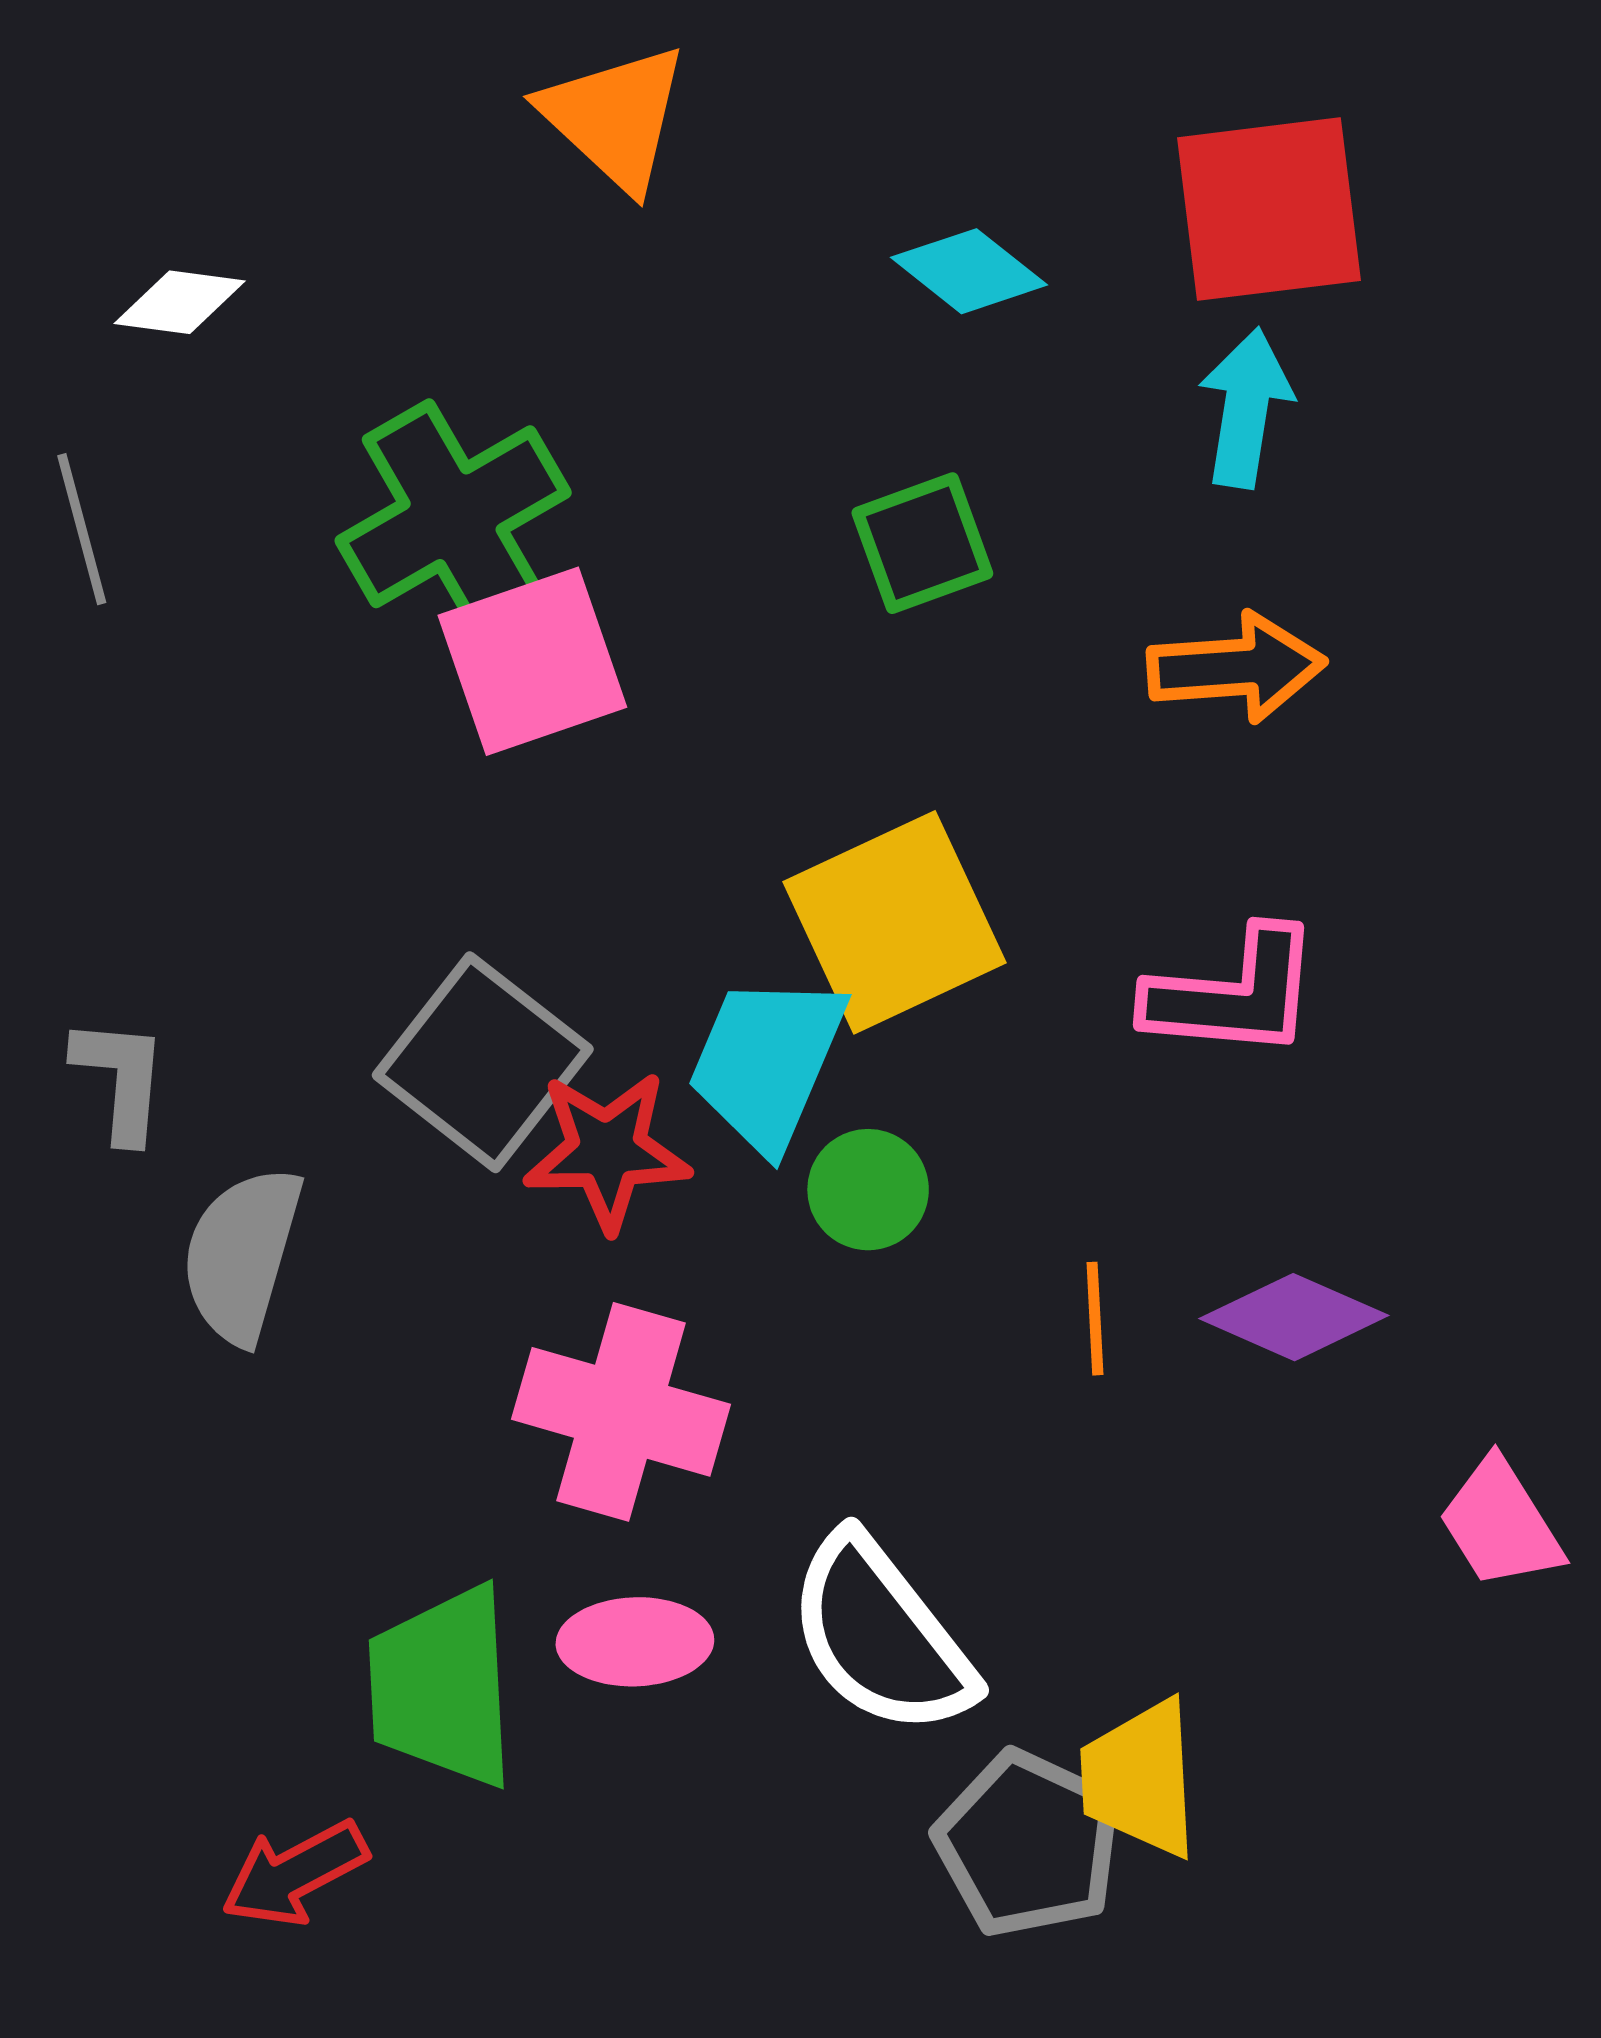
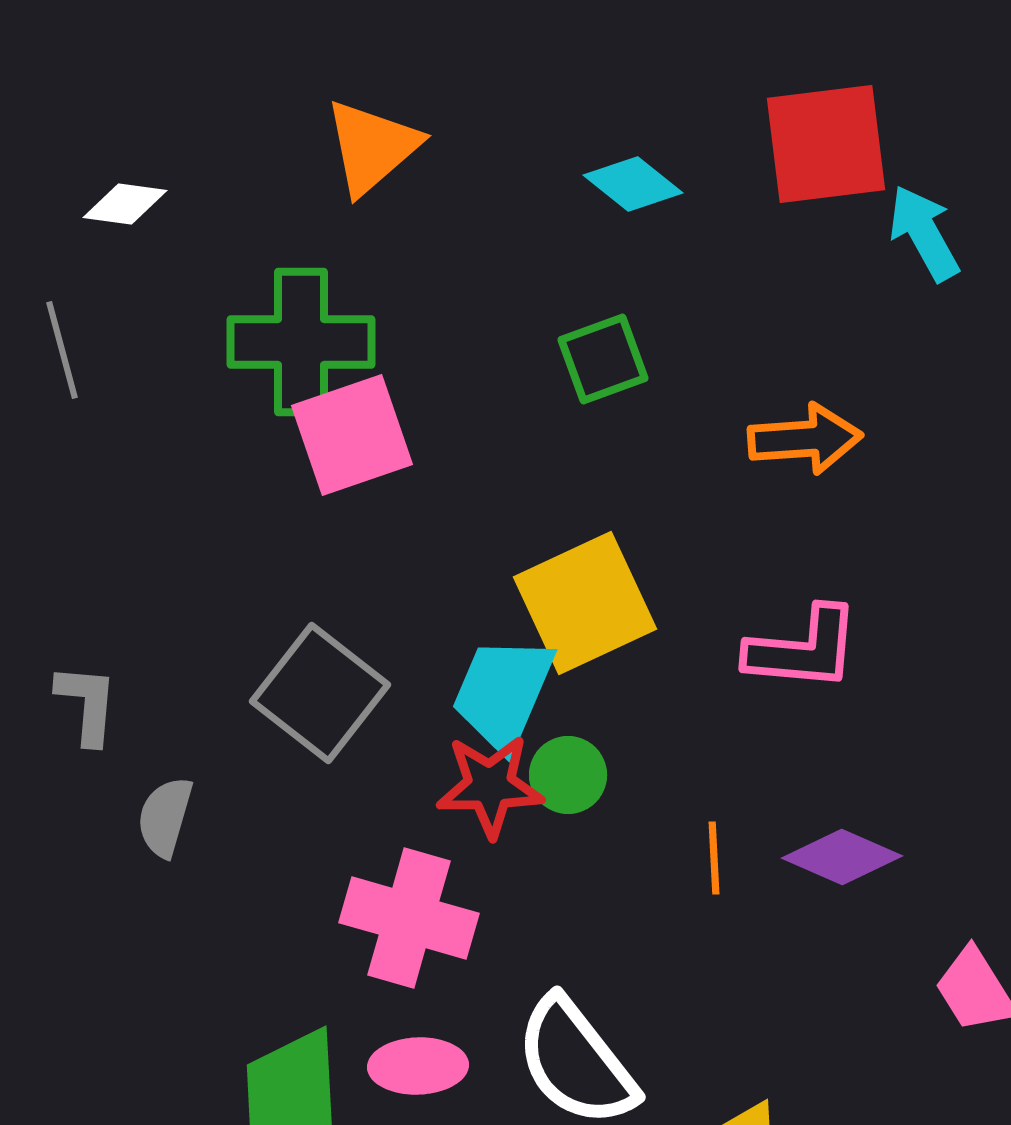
orange triangle: (615, 117) -> (372, 147), moved, turned 36
cyan arrow: (1246, 408) -> (924, 233), moved, turned -38
green cross: (453, 517) -> (301, 342), turned 30
red star: (607, 1151) -> (490, 786), moved
gray semicircle: (242, 1255) -> (165, 817), size x0.7

